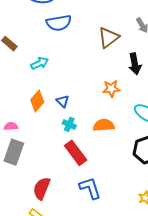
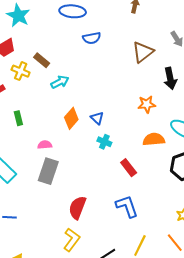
blue semicircle: (59, 23) -> (92, 38), size x0.7
cyan arrow: (40, 63) -> (60, 82), moved
orange semicircle: (104, 125) -> (154, 139), moved
red rectangle: (76, 153) -> (129, 168), moved, size x0.7

